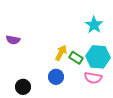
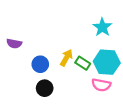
blue circle: (56, 77) -> (40, 64), moved
black circle: (23, 87) -> (45, 88), moved

